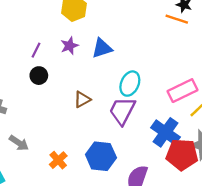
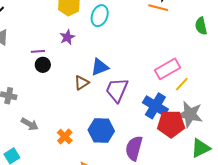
blue triangle: (102, 48) -> (100, 67), moved
purple line: (36, 50) -> (38, 51), moved, turned 64
cyan ellipse: (130, 84) -> (100, 16), moved

